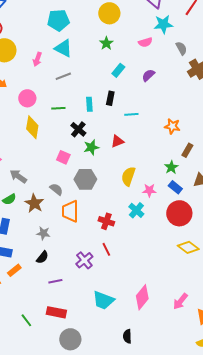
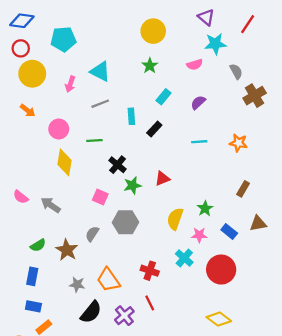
cyan pentagon: (58, 20) -> (63, 39), moved
black rectangle: (110, 98) -> (154, 129), turned 32
cyan rectangle: (89, 104) -> (131, 116), moved
cyan line: (131, 114) -> (199, 142), moved
orange star: (172, 126) -> (238, 143), moved
green star: (171, 167) -> (205, 208), moved
gray arrow: (18, 176) -> (51, 205), moved
gray semicircle: (56, 189) -> (92, 234), turned -96
orange trapezoid: (70, 211) -> (108, 280), moved, turned -35
red circle: (179, 213) -> (221, 270), moved
yellow diamond: (188, 247) -> (219, 319), moved
black semicircle: (42, 257) -> (91, 312), moved, size x1.5

